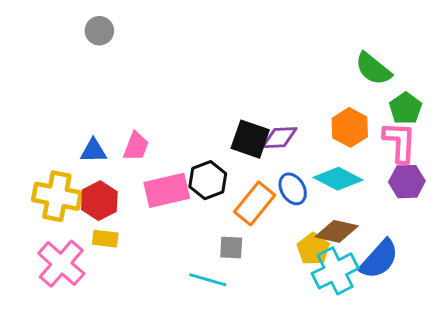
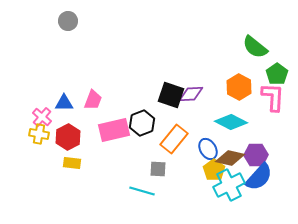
purple hexagon: (407, 182) -> (256, 155), moved
blue ellipse: (293, 189) -> (208, 149), moved
yellow cross: (57, 196) -> (39, 134), size x0.6
pink cross: (61, 264) -> (42, 117), moved, size x0.6

